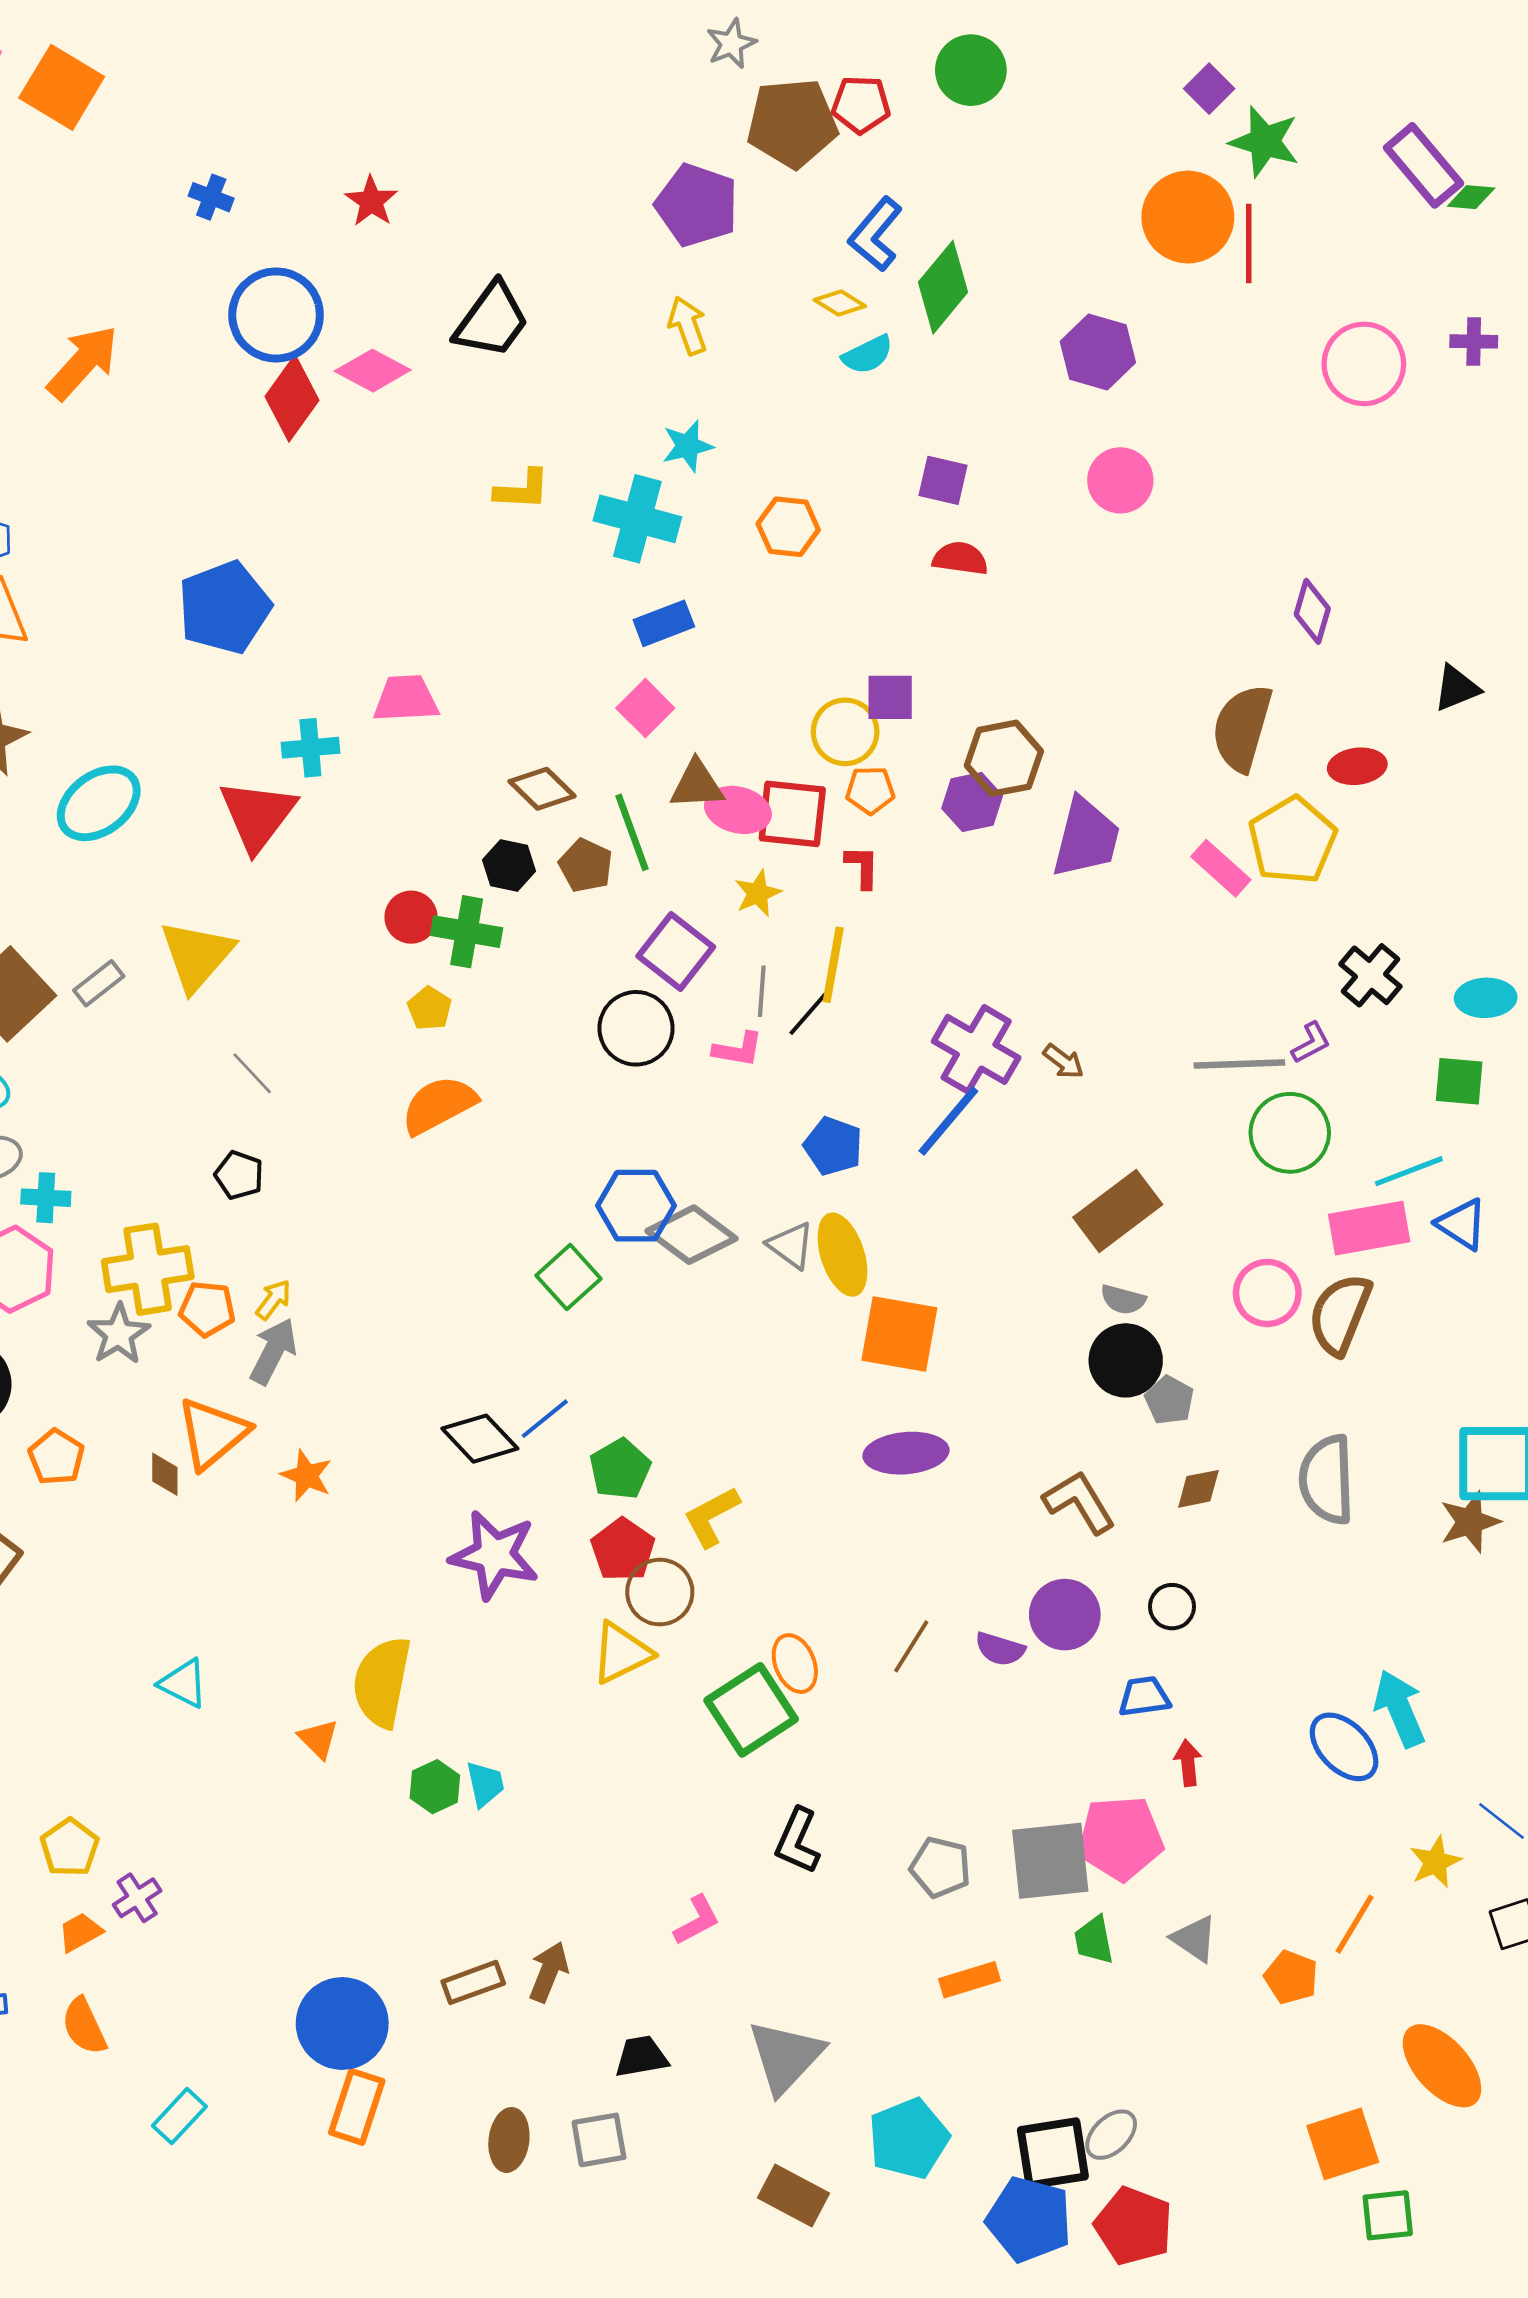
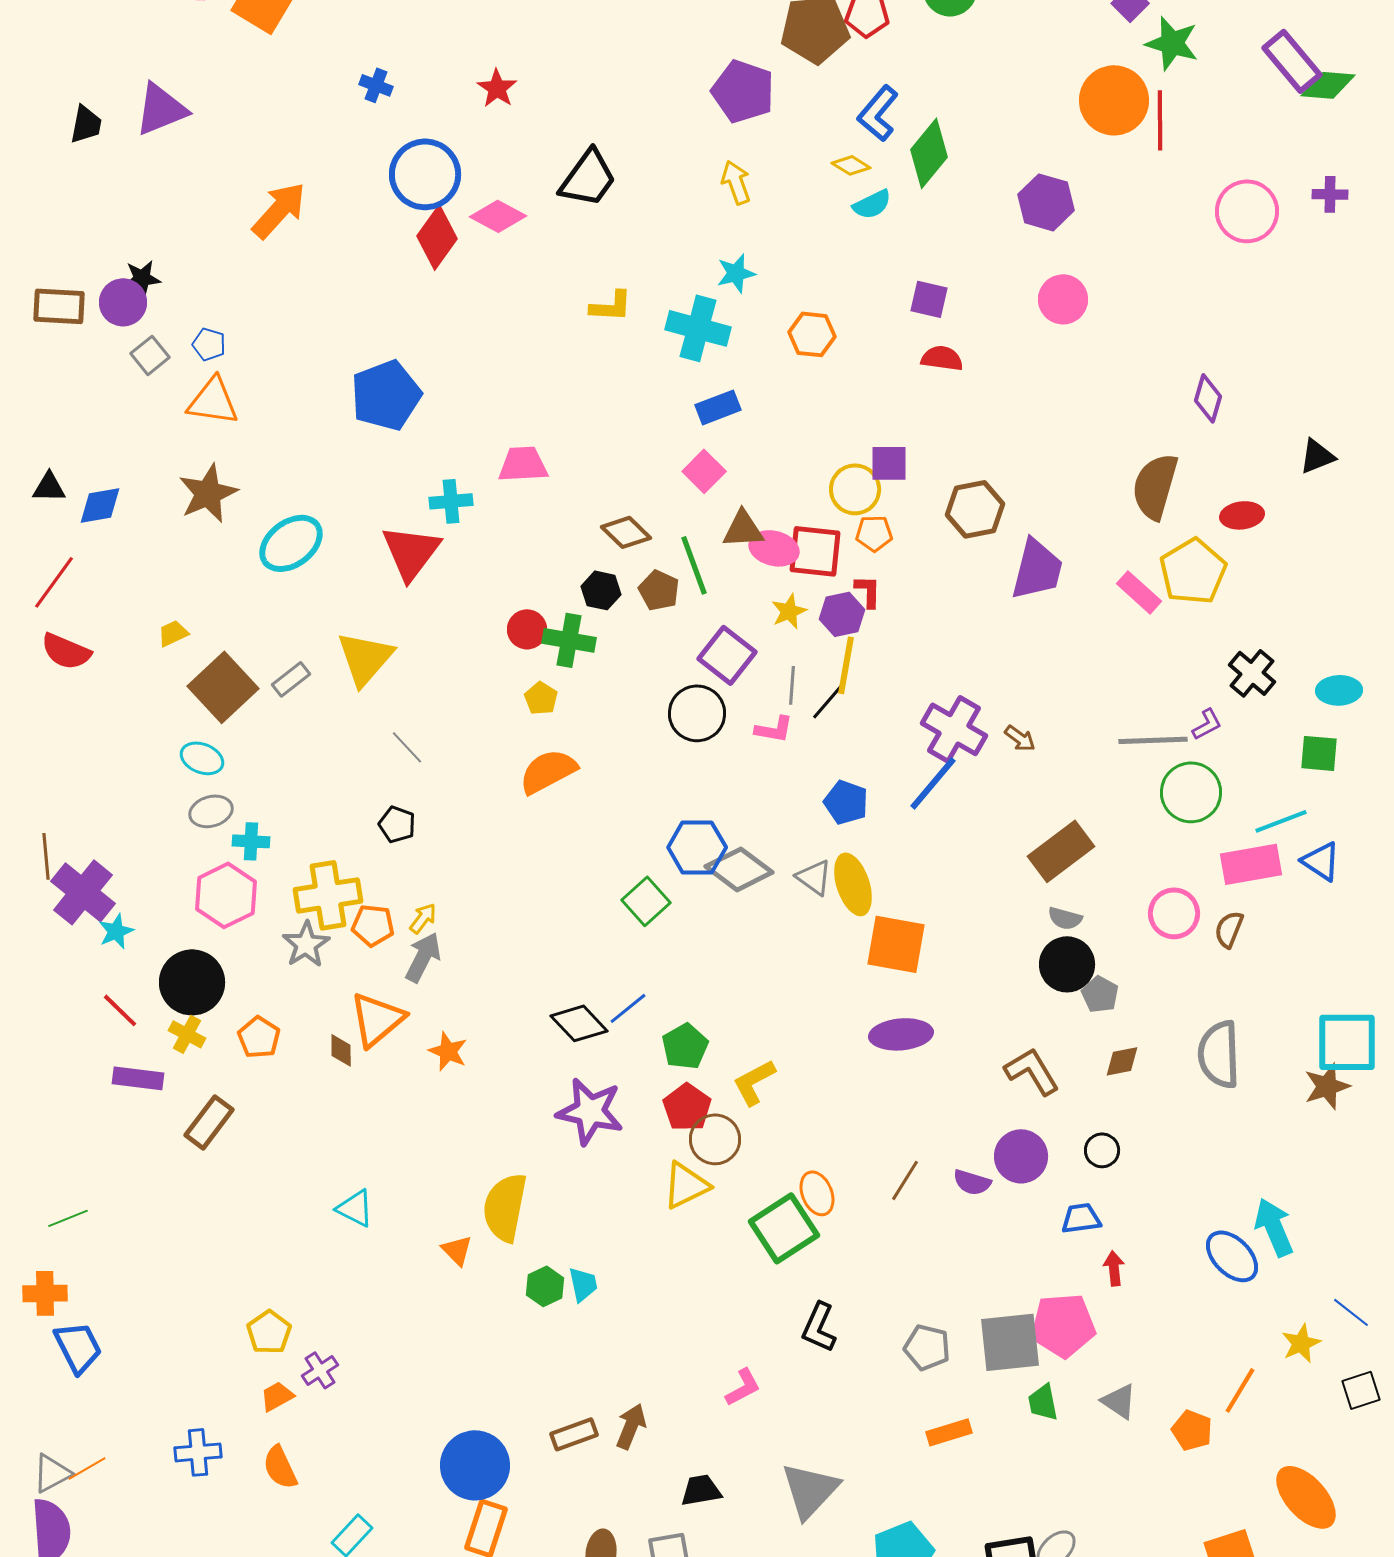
green diamond: (1471, 197) -> (1328, 85), size x1.5
purple hexagon: (972, 802) -> (842, 614), moved
brown semicircle: (1340, 1314) -> (1229, 929), size x0.6

